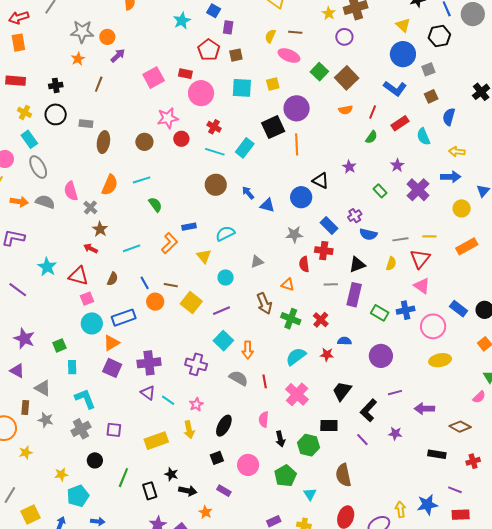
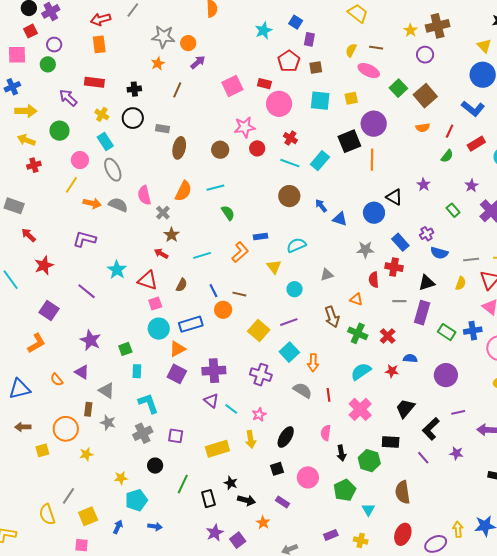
yellow square: (191, 303) -> (259, 330), moved

